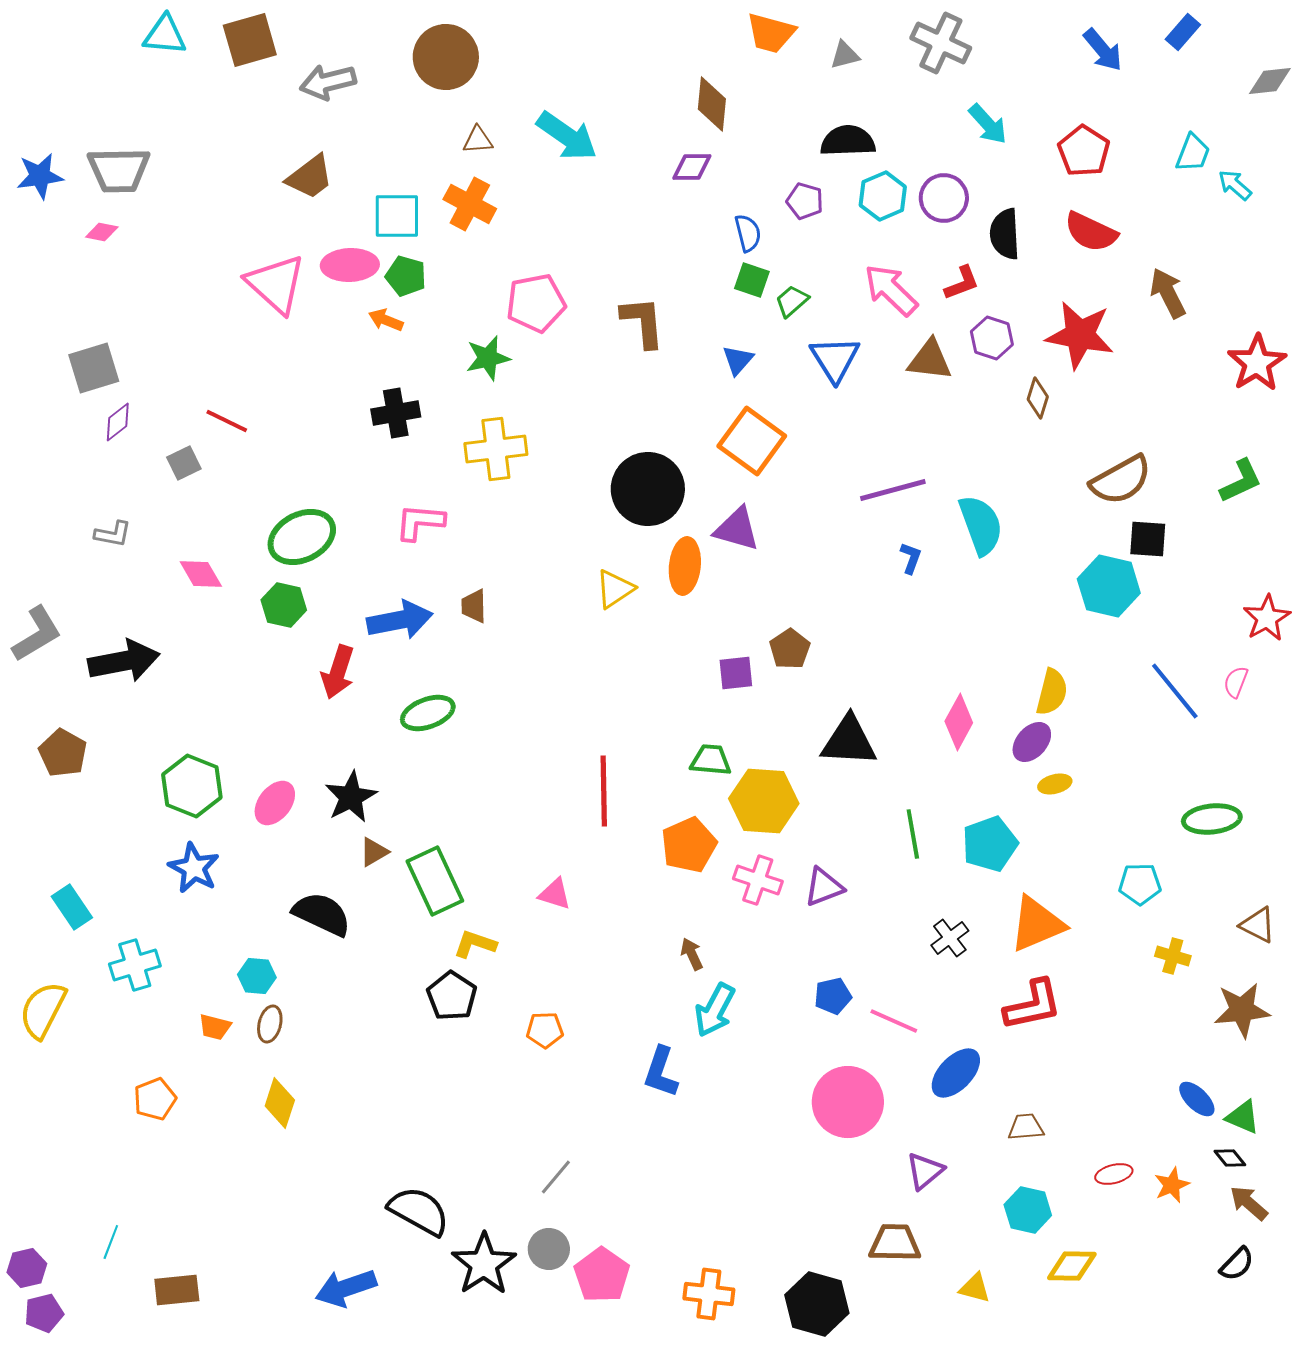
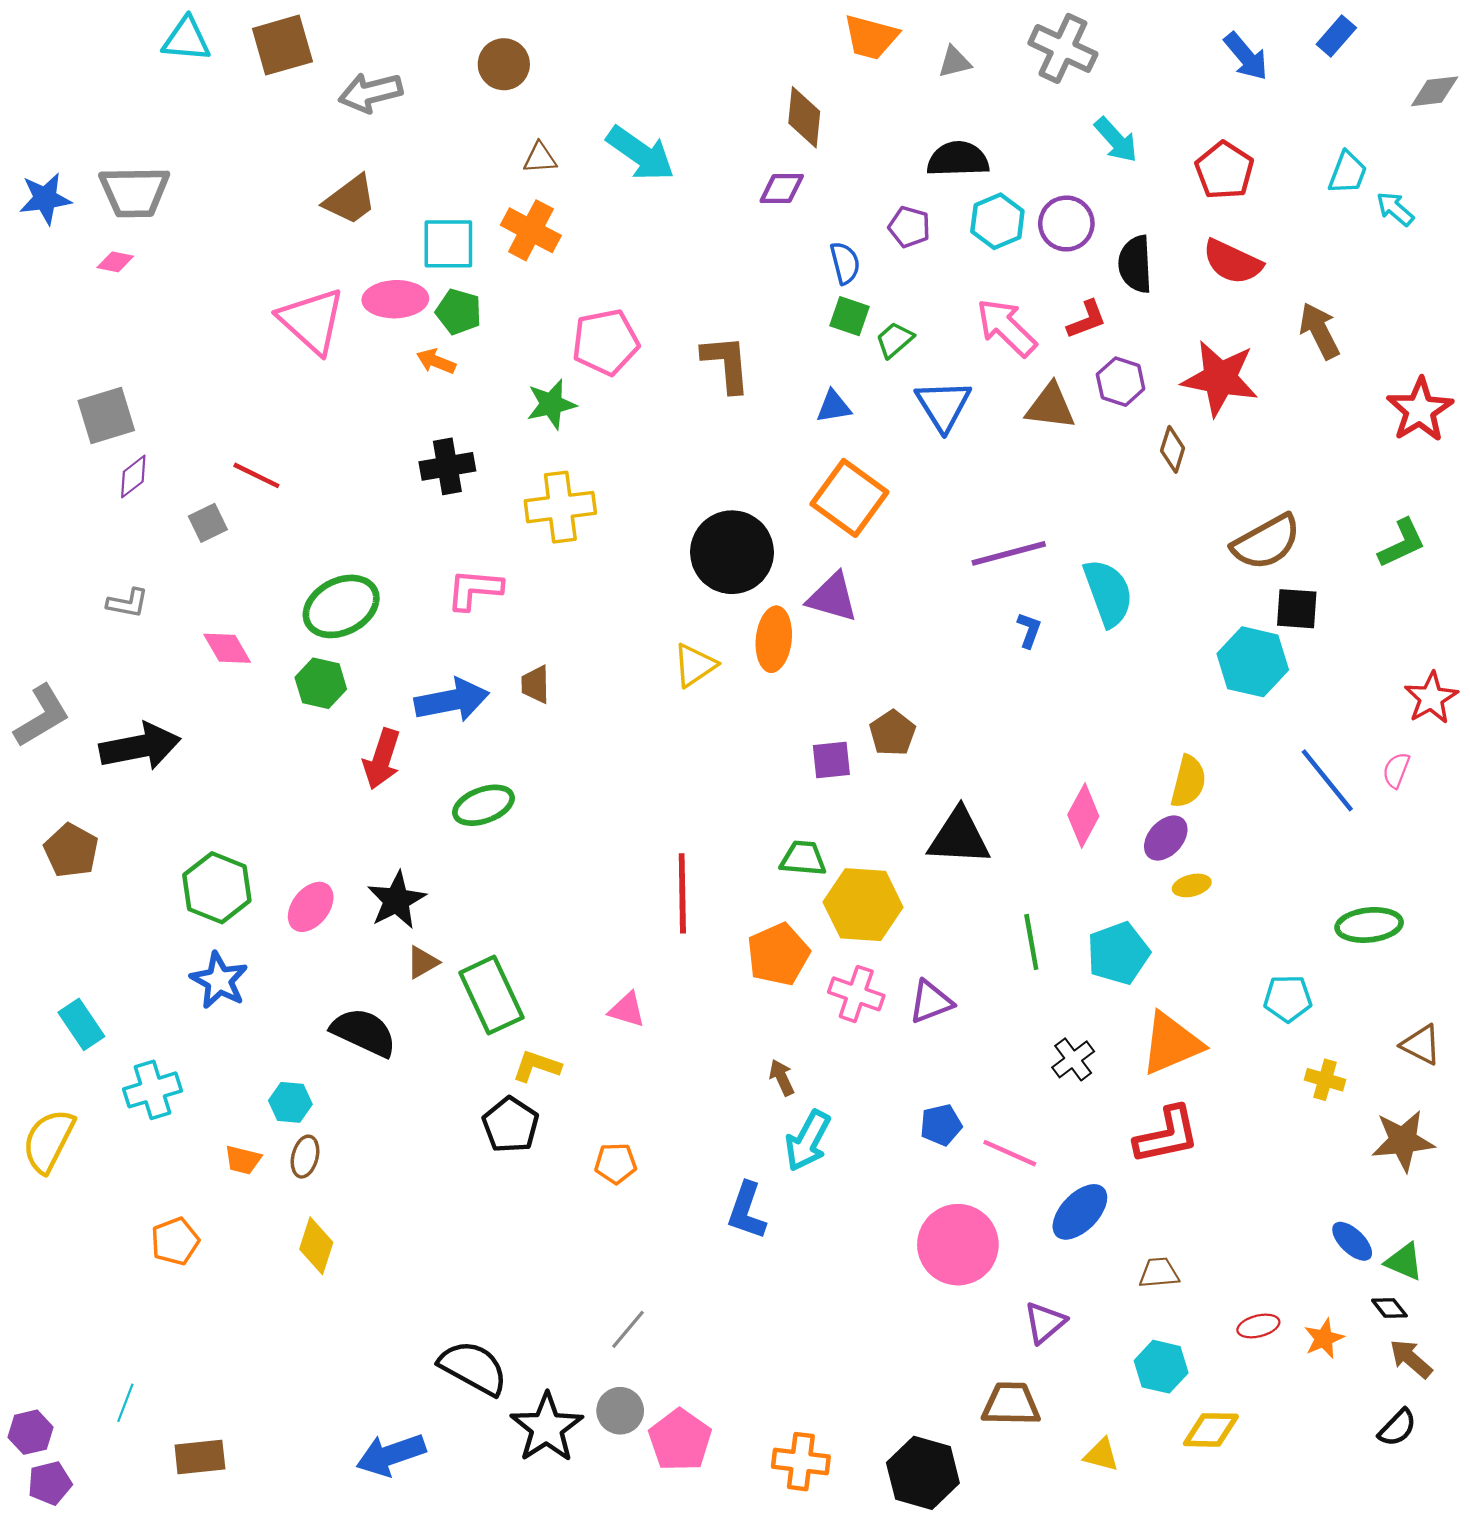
brown circle: (446, 57) -> (504, 64), size x0.7
blue triangle: (738, 360) -> (834, 406), turned 40

